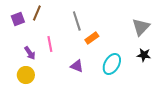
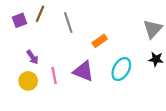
gray line: (77, 21) -> (68, 22), moved
pink line: (50, 44) -> (54, 76), moved
purple triangle: (77, 66) -> (83, 71), size x1.5

